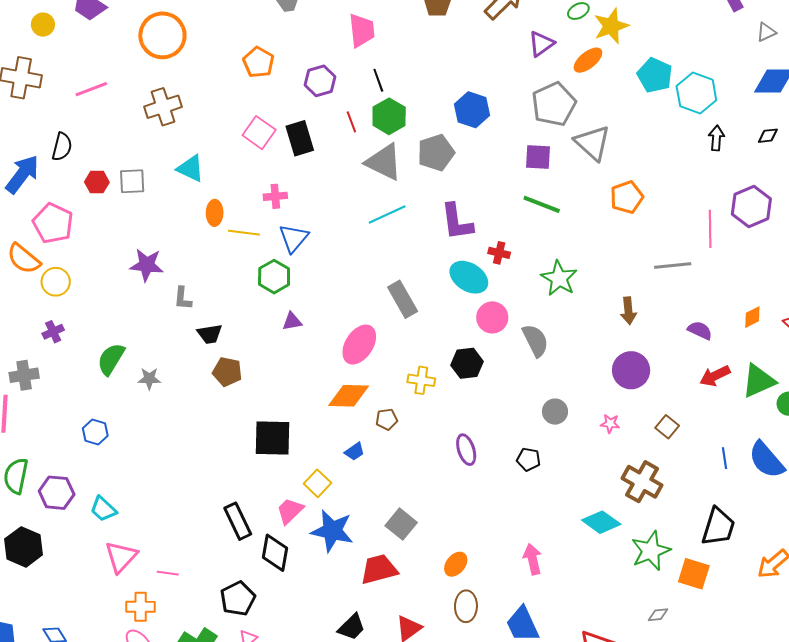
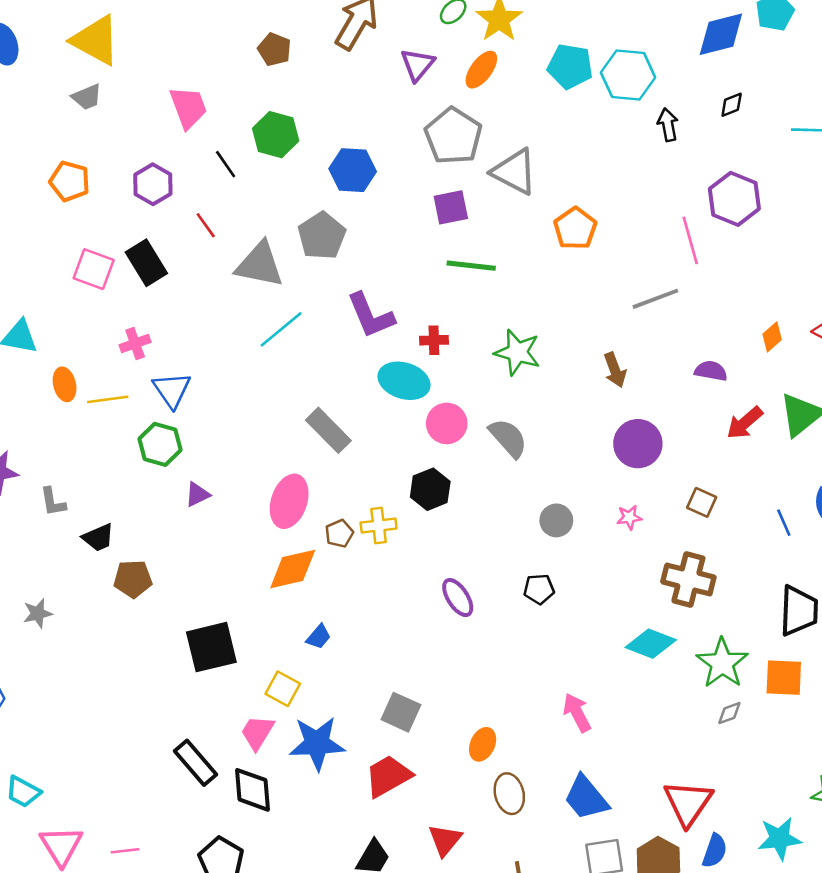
green hexagon: (389, 116) -> (276, 135), moved
brown pentagon: (387, 419) -> (339, 534), moved
gray diamond: (658, 615) -> (729, 713), moved

